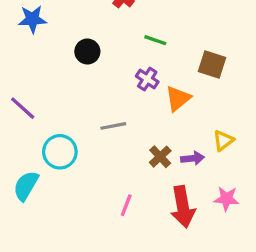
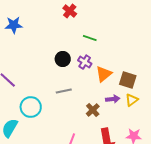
black circle: (87, 52) -> (63, 59), moved
brown square: (212, 64) -> (128, 80), moved
purple arrow: (193, 158) -> (113, 99), moved

